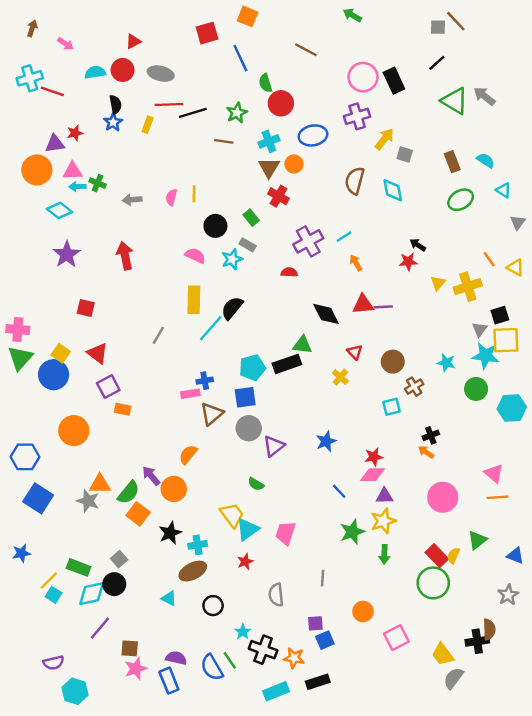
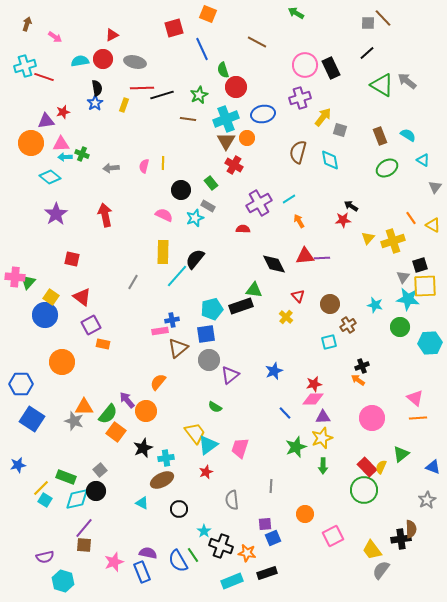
cyan cross: (269, 141) -> (226, 119), size x1.4
green triangle: (20, 358) -> (28, 282), moved, size x0.7
brown square: (130, 648) -> (84, 545), moved

